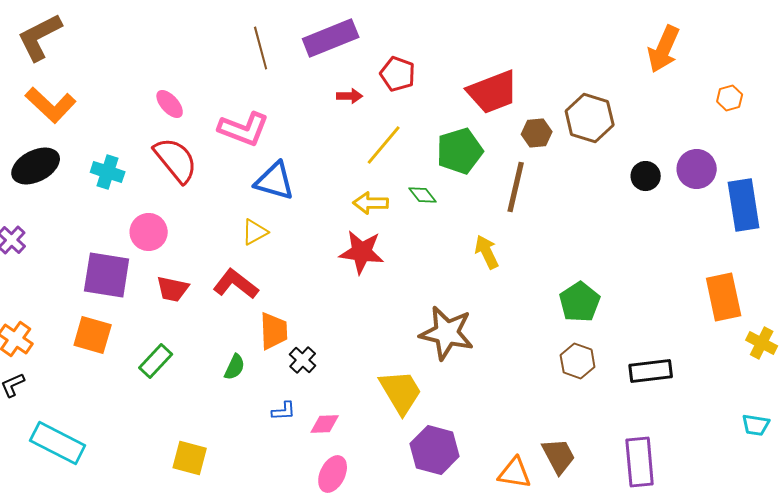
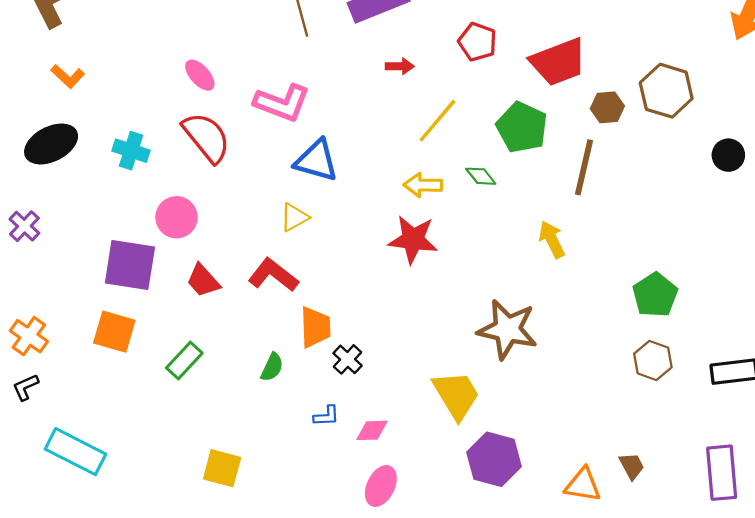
red pentagon: (398, 74) -> (477, 42), moved
orange L-shape: (51, 105) -> (68, 76), size x0.6
green pentagon: (460, 151) -> (522, 127), turned -30
red trapezoid: (173, 289) -> (203, 281), turned 36
brown trapezoid: (559, 456) -> (632, 466), size x0.7

